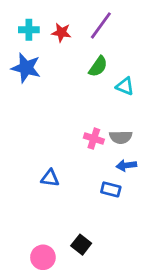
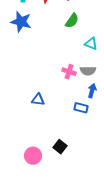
cyan triangle: (125, 86) -> (91, 44), moved
blue arrow: (126, 165) -> (92, 91), turned 112

